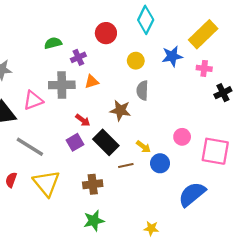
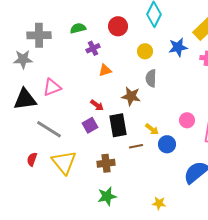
green semicircle: (53, 43) -> (78, 28), moved
gray cross: (62, 85) -> (39, 35), moved
black rectangle: (106, 142) -> (118, 125), turned 35

